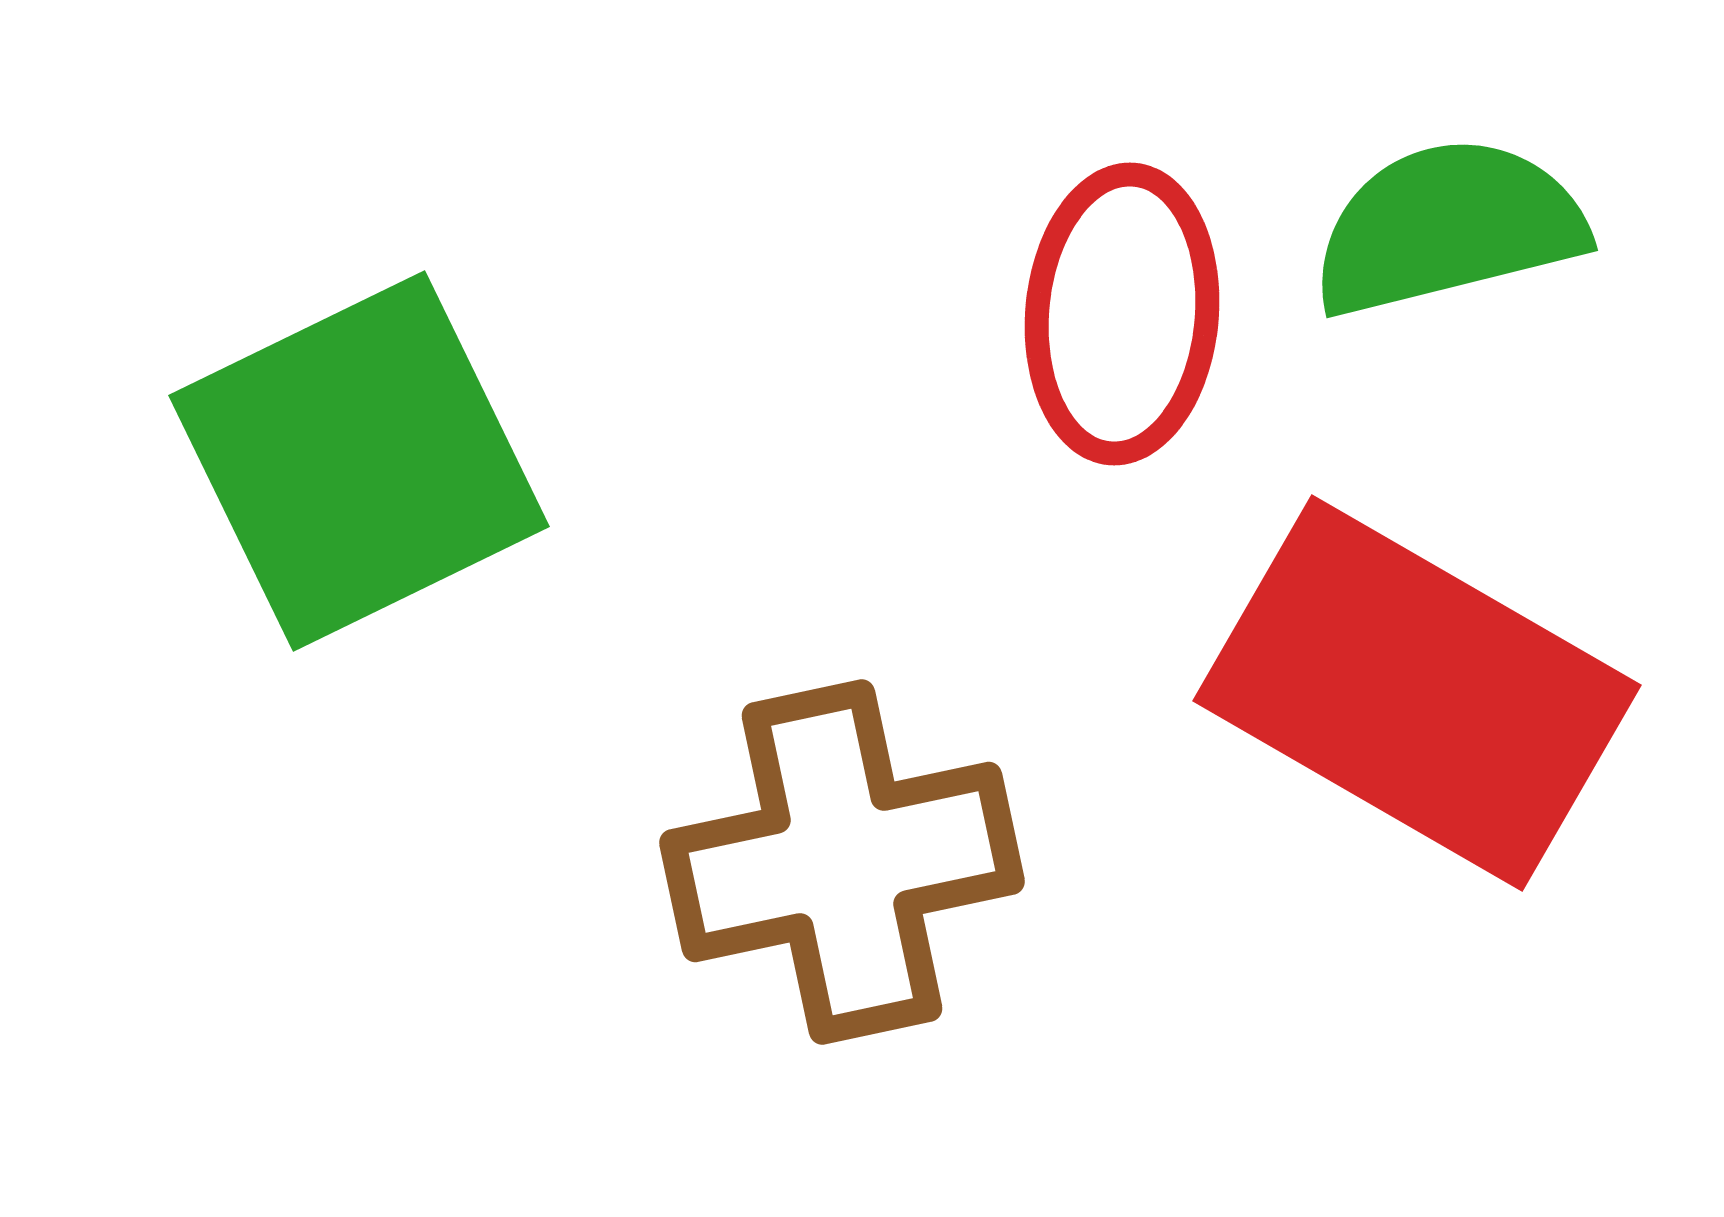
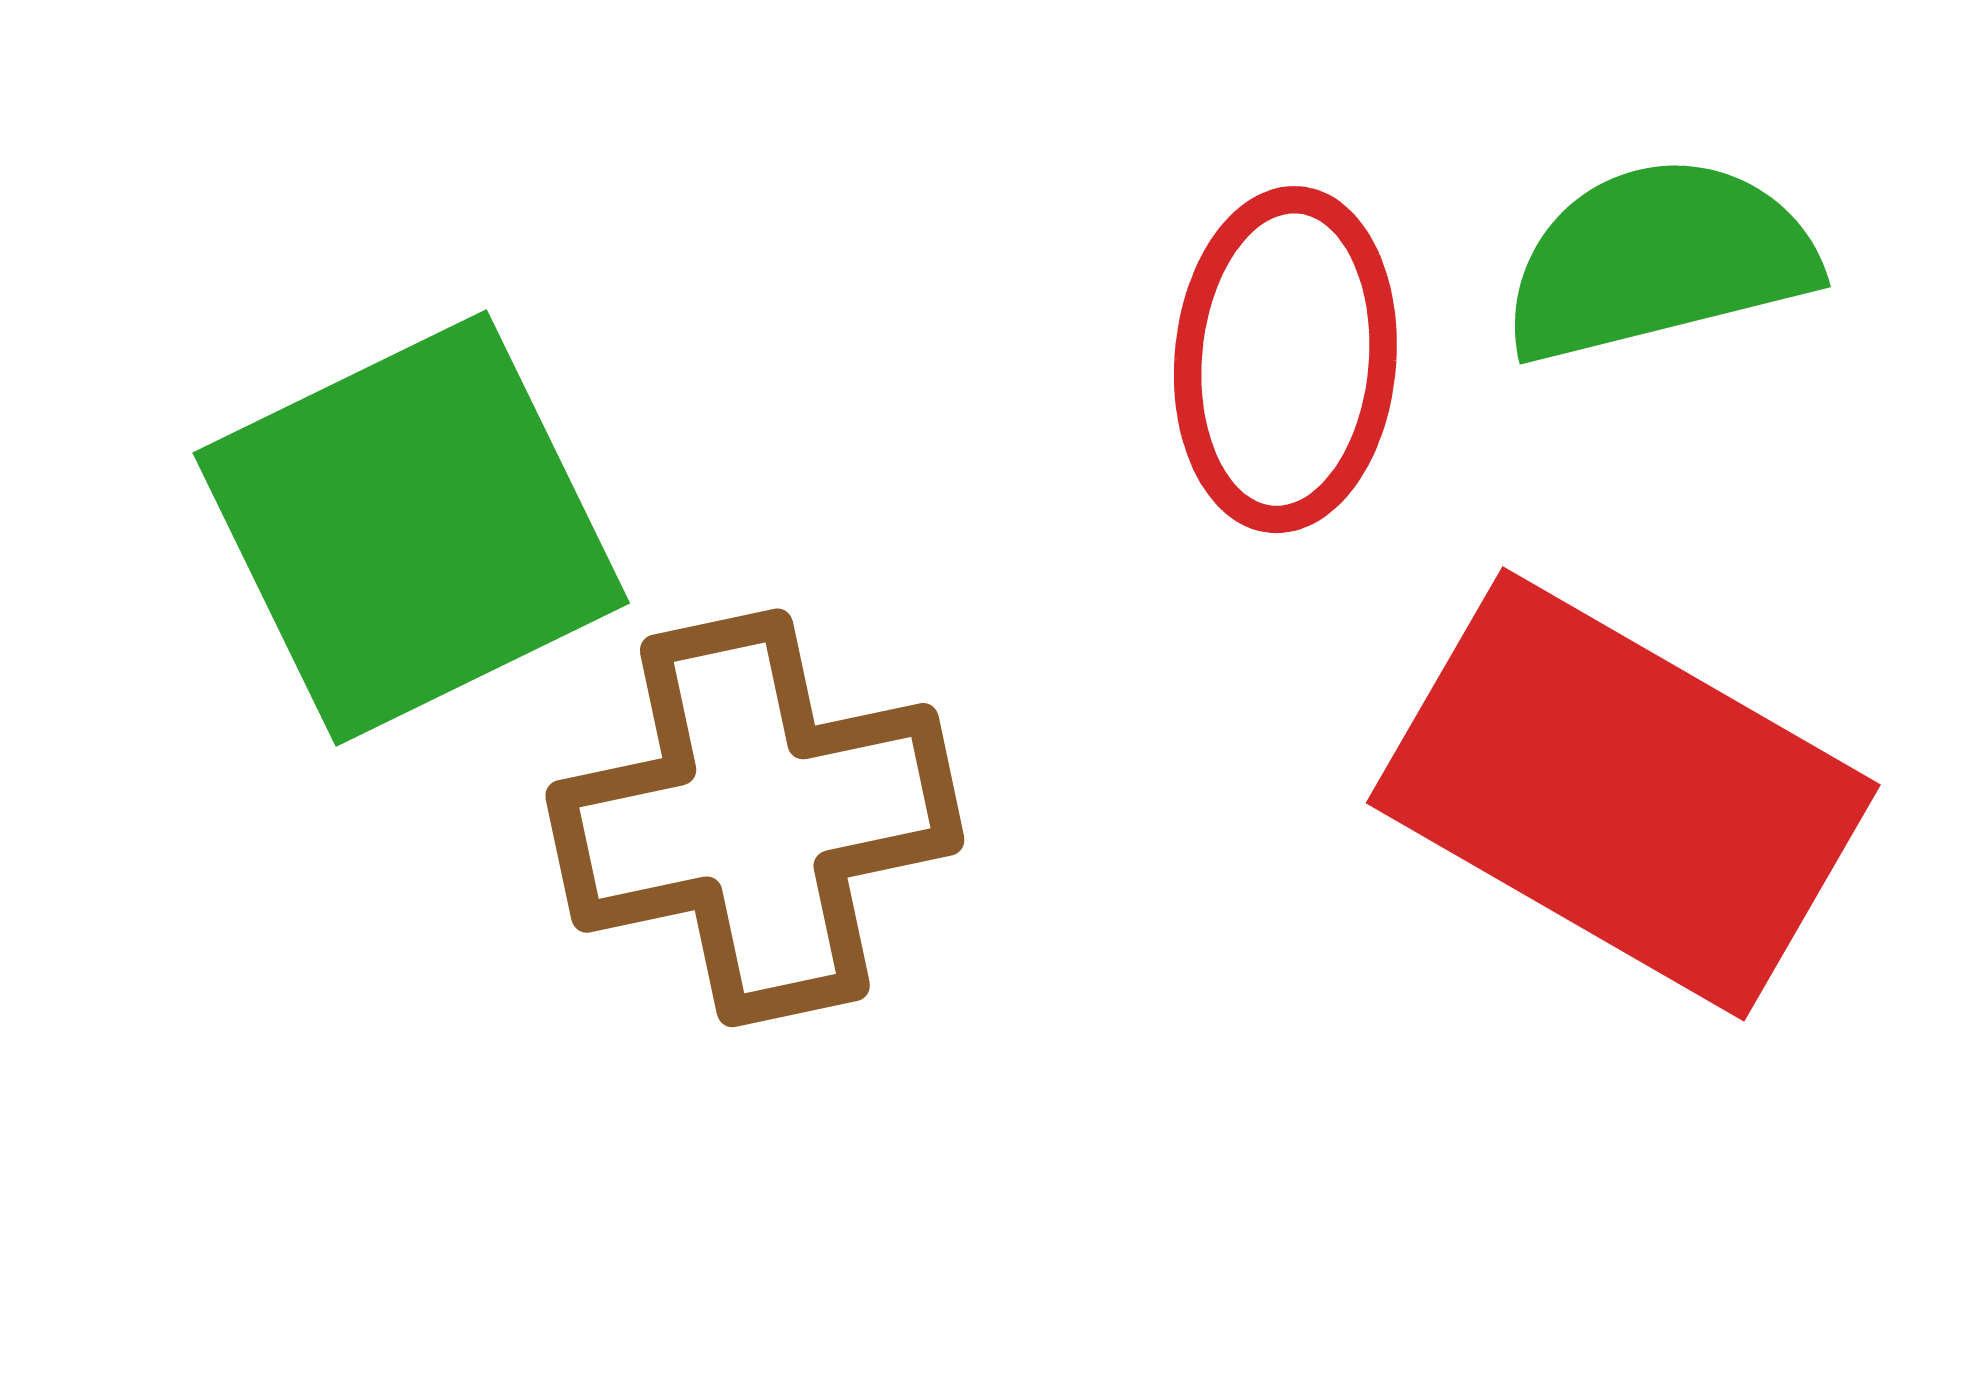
brown cross: (842, 862) -> (755, 818), moved

